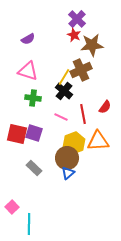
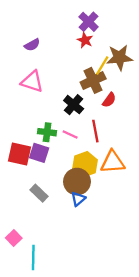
brown star: (92, 45) -> (120, 57), moved
yellow line: (64, 77) -> (102, 65), moved
green cross: (33, 98) -> (47, 132), moved
red semicircle: (105, 107) -> (109, 100), moved

